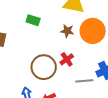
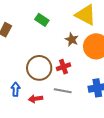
gray line: (84, 81) -> (63, 91), moved

